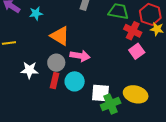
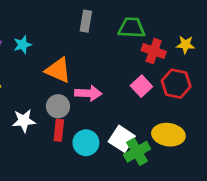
red hexagon: (150, 14) -> (176, 84), moved
pink square: (137, 51) -> (141, 86), moved
cyan circle: (75, 81) -> (86, 143), moved
white square: (101, 93) -> (122, 139), turned 36

